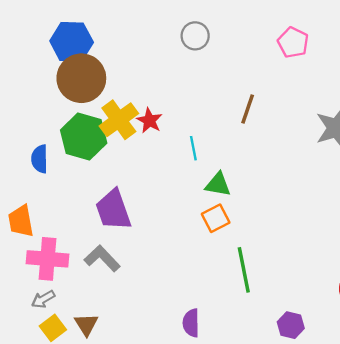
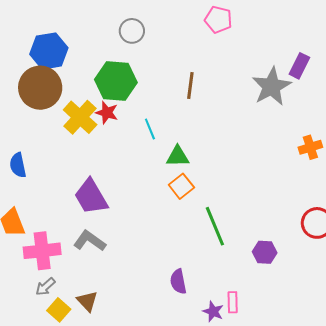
blue hexagon: (72, 42) -> (49, 51), moved
green hexagon: (84, 137) -> (116, 81), moved
purple hexagon: (291, 325) -> (265, 252), moved

